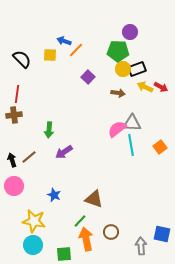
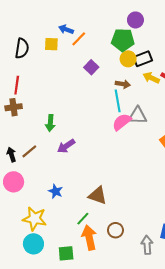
black semicircle: (22, 59) -> (22, 48), turned 54
cyan line: (131, 145) -> (118, 101), moved

